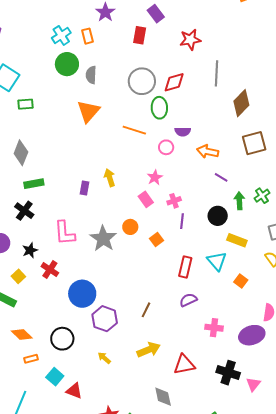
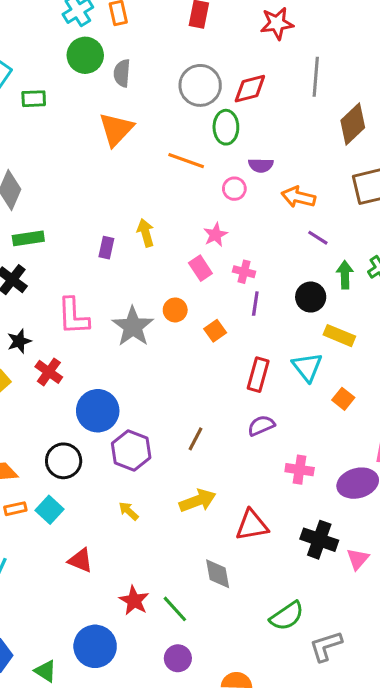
green rectangle: (25, 104) -> (34, 99), moved
pink cross: (174, 201) -> (244, 272), turned 32
black circle: (62, 339) -> (64, 461), moved
cyan square: (55, 377) -> (50, 510), moved

